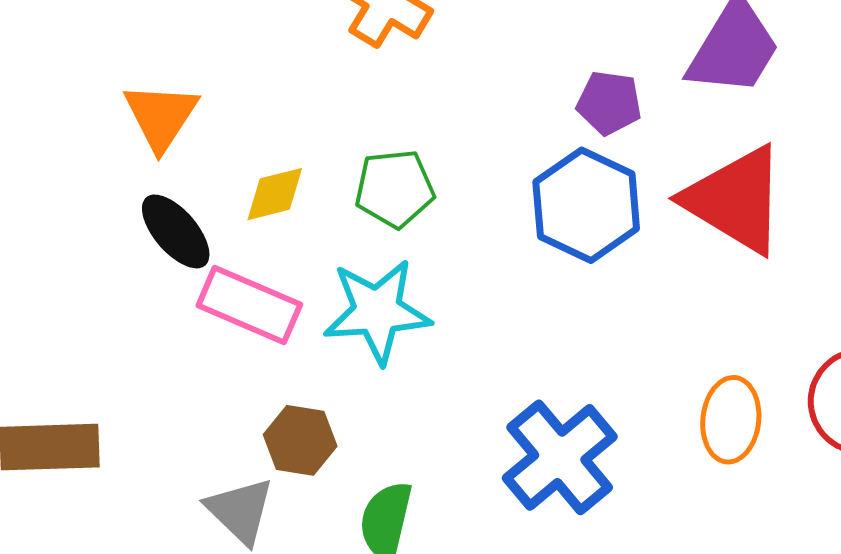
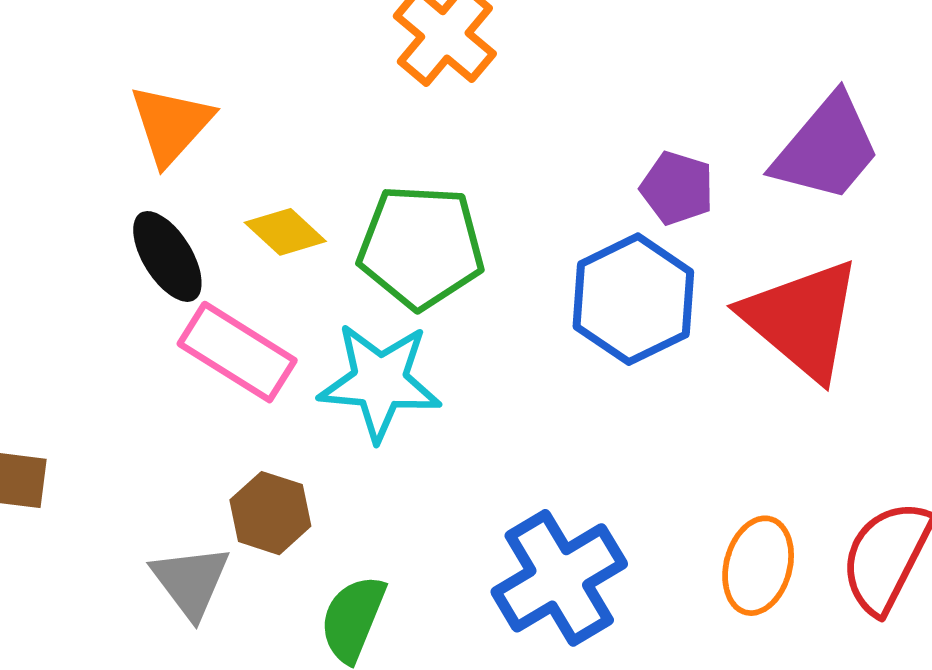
green pentagon: (395, 189) -> (421, 247), size x1.4
yellow diamond: (275, 194) -> (285, 232), turned 48

